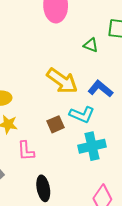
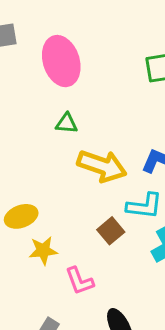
green triangle: (91, 45) -> (67, 123), moved

